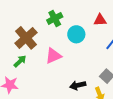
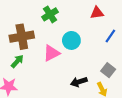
cyan circle: (76, 34) -> (71, 40), moved
brown cross: (26, 38) -> (22, 37), turned 35

